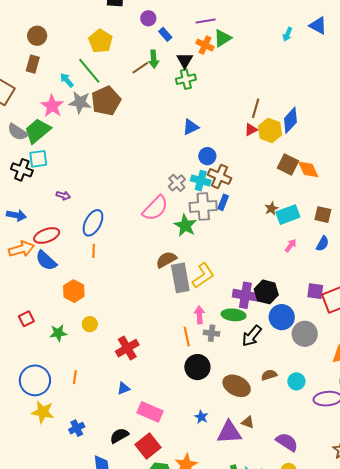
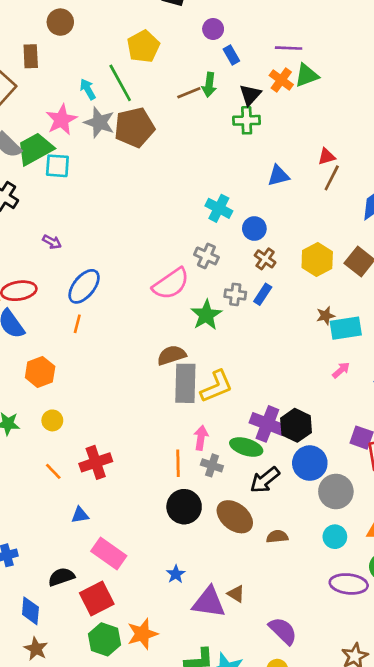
brown rectangle: (33, 64) -> (31, 56), moved, turned -30
blue triangle: (191, 127) -> (278, 176), moved
red triangle: (251, 130) -> (327, 157), moved
yellow hexagon: (270, 130) -> (317, 260), moved
cyan square: (38, 159) -> (57, 166), moved
brown cross: (220, 176) -> (265, 259), size x0.7
cyan cross: (201, 181) -> (219, 208), moved
gray cross: (177, 183) -> (206, 256), turned -36
gray cross: (203, 206) -> (235, 294), size x0.6
orange line: (75, 377) -> (53, 471), moved, turned -64
cyan circle: (296, 381) -> (335, 537), moved
brown ellipse: (237, 386) -> (235, 517), moved

